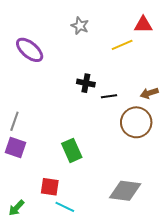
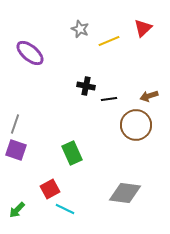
red triangle: (143, 25) -> (143, 28), turned -42
yellow line: (122, 45) -> (109, 41), moved
red square: (50, 187) -> (50, 189), turned -36

